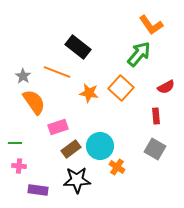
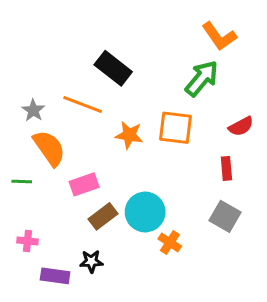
orange square: (121, 88) -> (176, 128), turned -35
green line: (15, 143) -> (22, 181), moved
black star: (77, 180) -> (91, 261), moved, size x0.6

